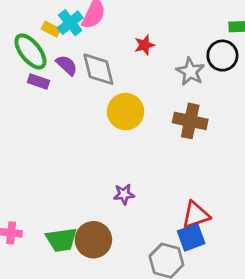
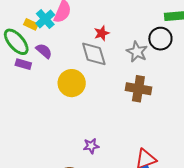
gray diamond: (98, 69) -> (94, 54), moved
yellow circle: (126, 112) -> (72, 83), moved

